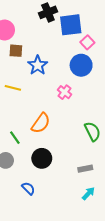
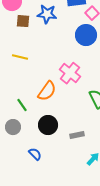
blue star: (38, 65) -> (47, 14), moved, turned -30
pink cross: (65, 92) -> (70, 73), moved, size x1.5
gray rectangle: (85, 169) -> (77, 135), moved

